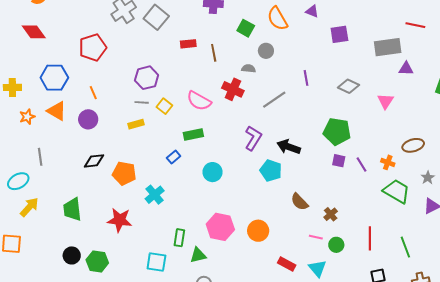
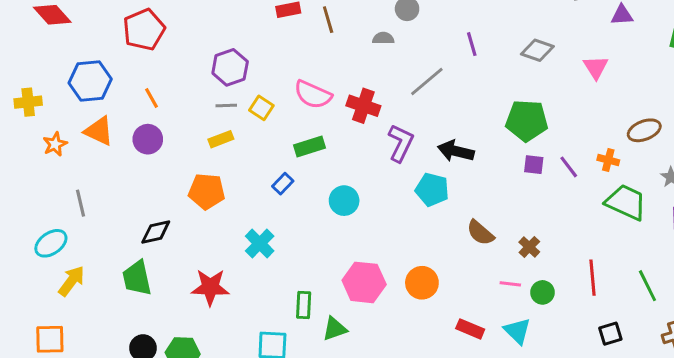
red cross: (233, 89) -> (363, 106), moved
black diamond: (94, 161) -> (156, 232), moved
orange pentagon: (124, 173) -> (207, 191), moved

